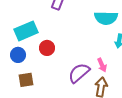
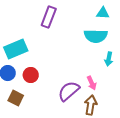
red circle: (47, 48) -> (31, 75), moved
brown square: (26, 80) -> (16, 98), turned 35

